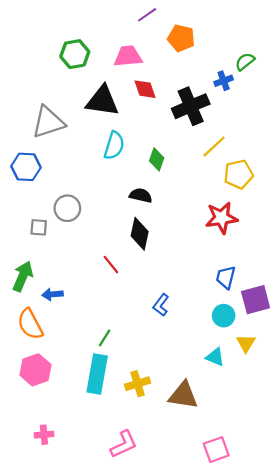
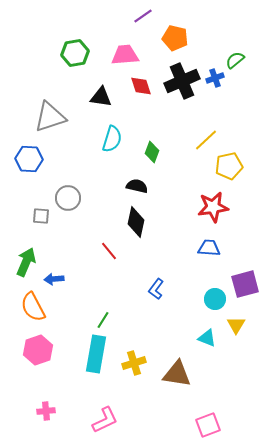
black triangle: (102, 101) -> (101, 97), size x0.7
black cross: (191, 106) -> (182, 81), moved
blue trapezoid: (226, 277) -> (209, 248), moved, turned 80
pink L-shape: (124, 444) -> (105, 420), moved

